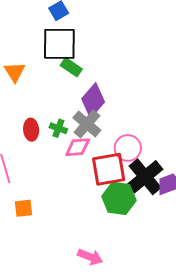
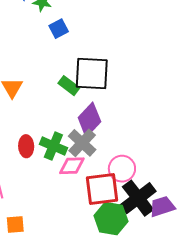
black square: (59, 44) -> (92, 74), moved
green cross: (58, 128) -> (53, 146), size x1.5

